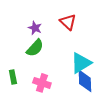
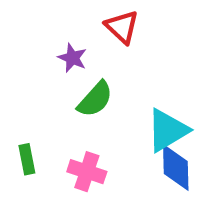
red triangle: (68, 22) -> (122, 27), moved
green semicircle: (35, 48) -> (95, 99), moved

